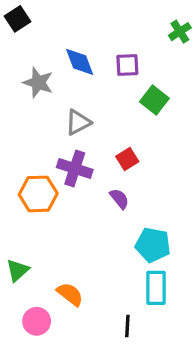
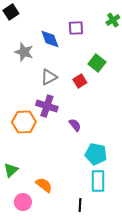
purple square: (127, 65) -> (76, 28), moved
red square: (127, 159) -> (80, 81), moved

